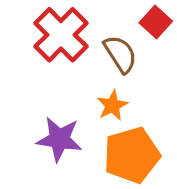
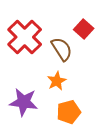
orange pentagon: (132, 155) -> (69, 112), size x0.7

